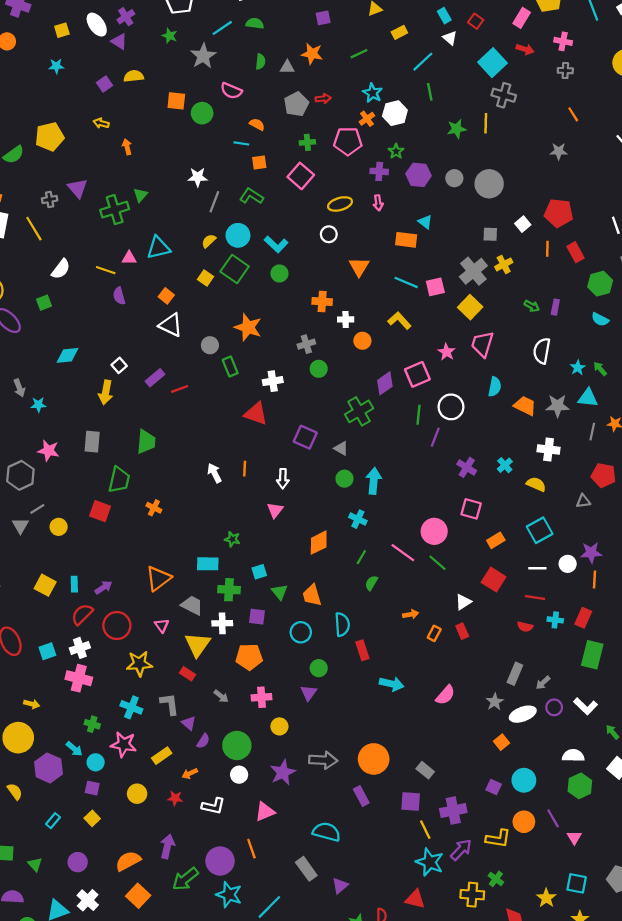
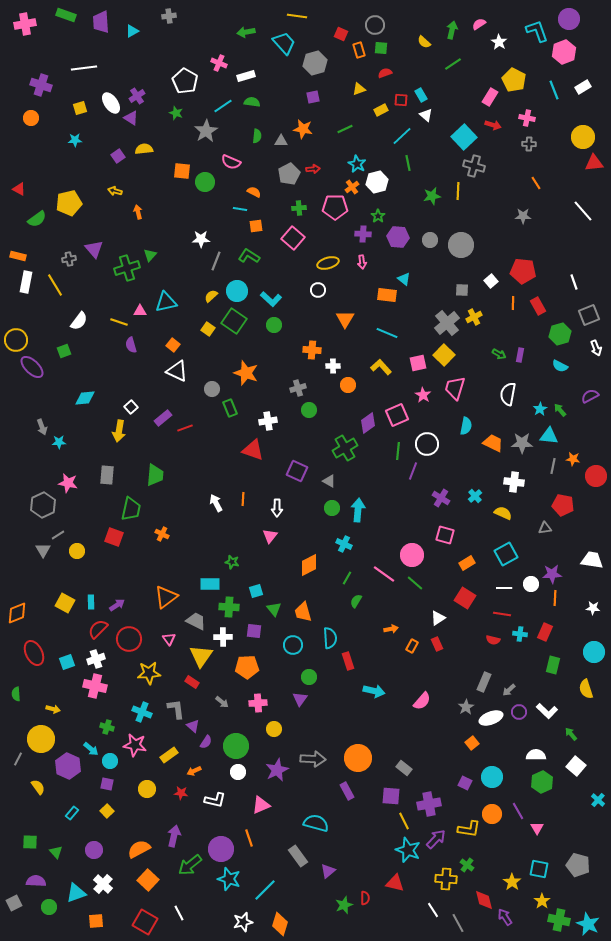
red square: (476, 21) -> (401, 100), moved, turned -32
pink square: (435, 287) -> (418, 363), moved
green rectangle: (592, 655) -> (553, 665), size x0.7

